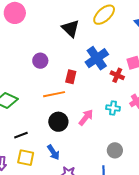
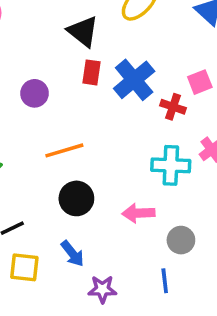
red rectangle: (71, 77) -> (92, 72), moved
cyan cross: (113, 108) -> (171, 165), size x1.5
pink arrow: (86, 117) -> (138, 213), moved, turned -126

